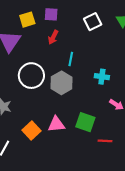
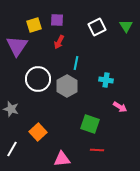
pink triangle: (56, 124) -> (62, 159), moved
red line: (105, 141) -> (97, 150), moved

